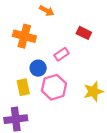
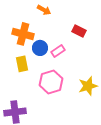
blue circle: (38, 68) -> (40, 48), moved
yellow rectangle: (23, 87) -> (22, 64), moved

